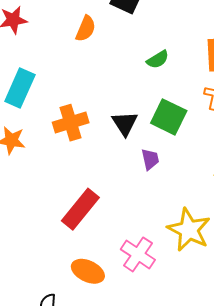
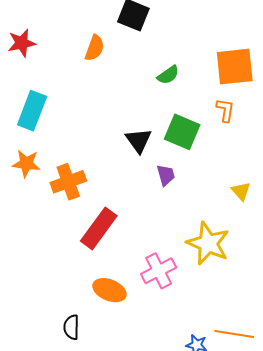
orange cross: (71, 123) -> (68, 182), moved
pink cross: (138, 254) -> (159, 271), turned 32

